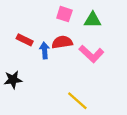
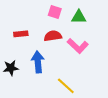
red rectangle: (25, 40) -> (21, 34), turned -32
blue arrow: (45, 50) -> (38, 62), moved, size x1.5

